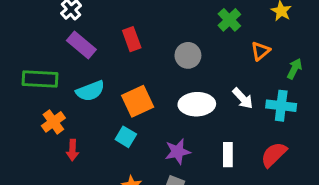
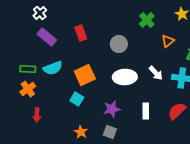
green rectangle: (40, 79) -> (28, 69), moved, size x0.7
red arrow: (73, 150) -> (37, 115), moved

